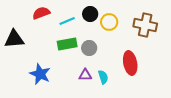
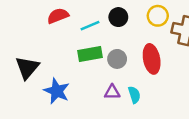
yellow circle: (109, 22) -> (158, 16), moved
black triangle: (14, 39) -> (27, 68), moved, turned -45
red ellipse: (130, 63) -> (152, 59), moved

